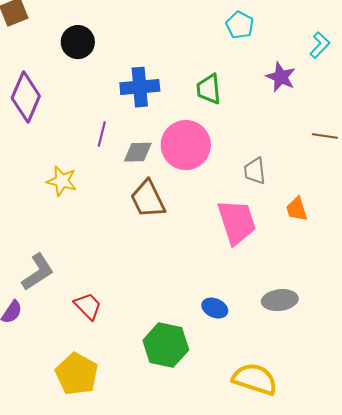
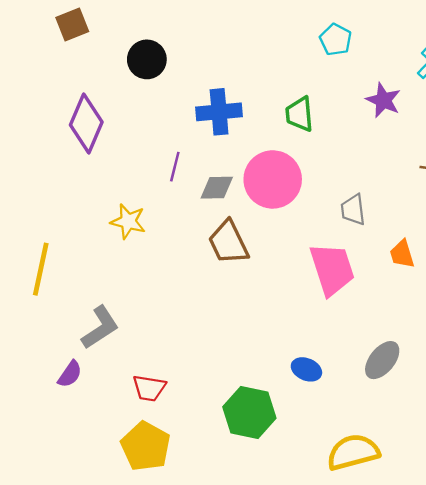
gray ellipse: (280, 300) -> (382, 360), turned -44
red trapezoid: (88, 306) -> (149, 388), moved, turned 144
yellow semicircle: (255, 379) -> (353, 452), turned -33

